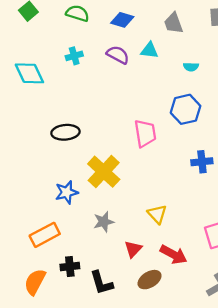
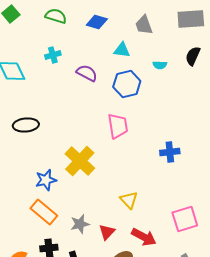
purple semicircle: (118, 55) -> (87, 73), moved
blue hexagon: (186, 109) -> (127, 84), moved
black ellipse: (65, 132) -> (26, 125), moved
gray star: (104, 222) -> (80, 224), moved
orange rectangle: (45, 235) -> (44, 212), moved, turned 68

